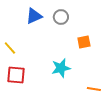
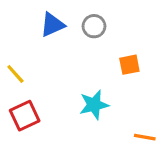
red square: (16, 75) -> (25, 116), turned -30

